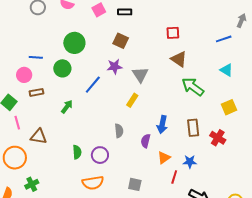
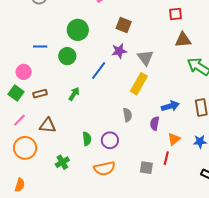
brown triangle: (179, 59) -> (183, 40), turned -36
pink circle: (24, 75) -> (24, 72), moved
brown rectangle: (36, 92) -> (40, 94), moved
yellow rectangle: (132, 100) -> (139, 84), size x1.5
pink line: (17, 123) -> (20, 120), moved, turned 64
blue arrow: (162, 124) -> (170, 106), turned -114
red line: (174, 177) -> (166, 158), moved
green cross: (32, 184) -> (62, 162), moved

